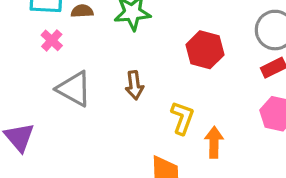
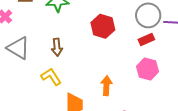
yellow L-shape: (182, 118) -> (51, 77), moved, turned -55

